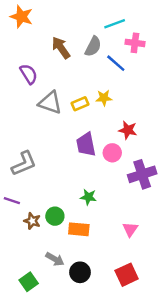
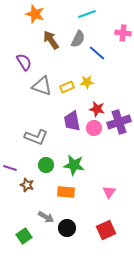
orange star: (21, 17) -> (35, 14), moved
cyan line: (115, 24) -> (87, 14), moved
pink cross: (135, 43) -> (123, 33), moved
red star: (128, 130) -> (97, 109), moved
gray L-shape: (24, 164) -> (36, 137), moved, turned 45
purple cross: (142, 174) -> (119, 122), moved
green star: (88, 197) -> (74, 165), size x1.5
green circle: (55, 216) -> (46, 165), moved

